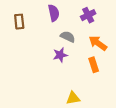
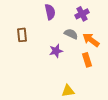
brown rectangle: (19, 22) -> (22, 35), moved
gray semicircle: (68, 37) -> (71, 34), moved

